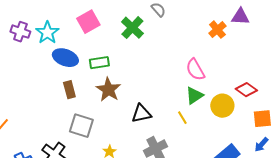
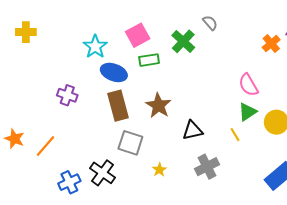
purple cross: (20, 32) -> (67, 95), moved
green rectangle: (99, 63) -> (149, 60), moved
brown rectangle: (69, 90) -> (118, 106), size x1.6

